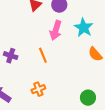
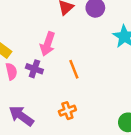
pink arrow: (56, 30) -> (48, 44), moved

